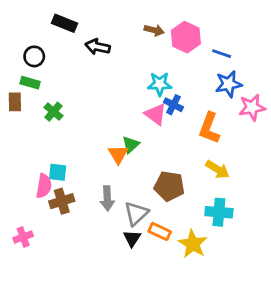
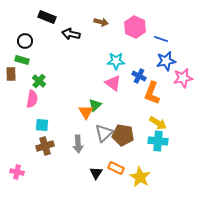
brown arrow: (154, 30) -> (101, 22), moved
blue cross: (173, 105) -> (139, 76), moved
pink semicircle: (44, 186) -> (32, 99), moved
cyan cross: (219, 212) -> (158, 141), moved
gray triangle: (136, 214) -> (104, 133), moved
pink cross: (23, 237) -> (17, 172), turned 32

